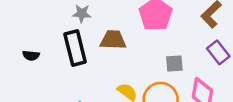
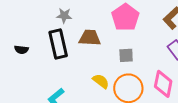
gray square: (174, 63) -> (126, 55), moved

